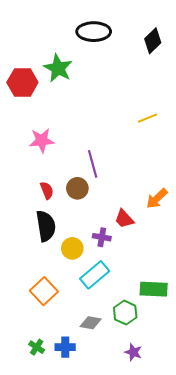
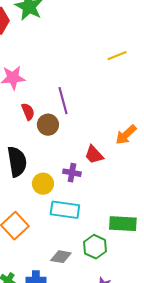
red semicircle: (47, 190) -> (28, 112), moved
cyan rectangle: (95, 275) -> (65, 210), turned 48

